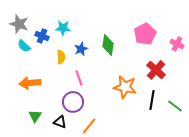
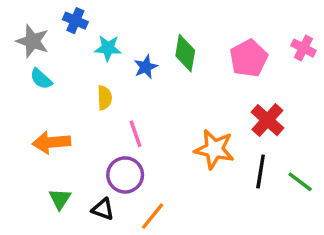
blue cross: (42, 36) -> (75, 21), moved
pink cross: (177, 44) -> (303, 48), moved
green diamond: (108, 45) -> (185, 53), moved
blue star: (81, 49) -> (146, 67), moved

